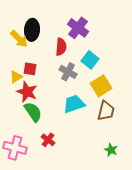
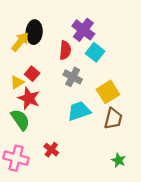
yellow arrow: (19, 39) -> (20, 42), turned -96
cyan square: (90, 60) -> (95, 52), moved
red square: (30, 69) -> (32, 74), turned 32
green semicircle: (33, 112) -> (20, 120), moved

